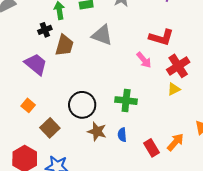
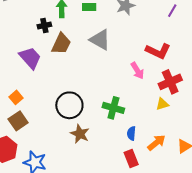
brown square: (50, 128) -> (18, 121), moved
blue semicircle: (122, 135) -> (131, 133), moved
orange arrow: (175, 142) -> (156, 143), moved

